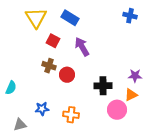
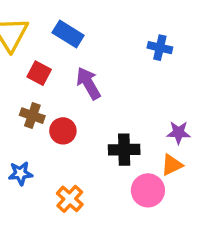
blue cross: (130, 16) -> (160, 48), moved
blue star: (42, 109) -> (20, 173), moved
orange cross: (71, 115) -> (70, 199), turned 35

